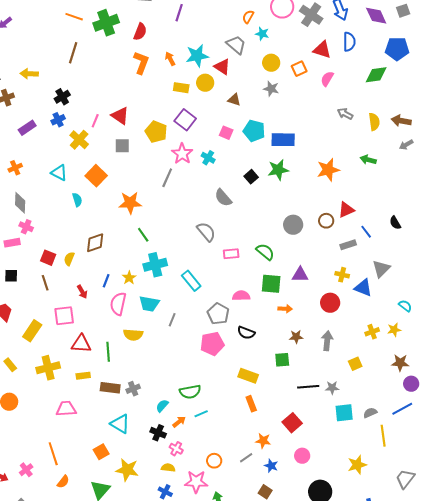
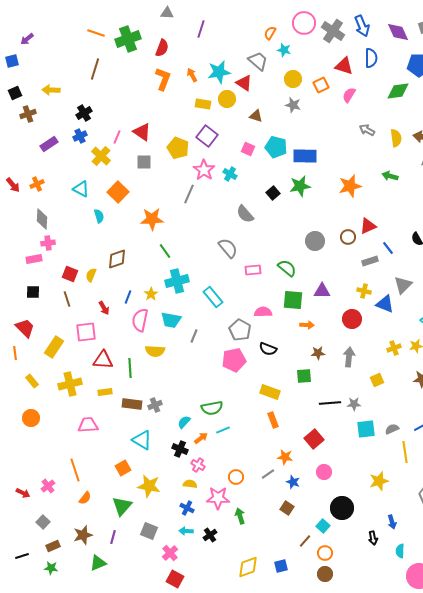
pink cross: (26, 227) -> (48, 243), turned -32

